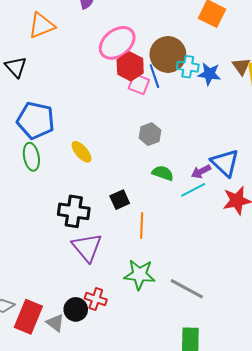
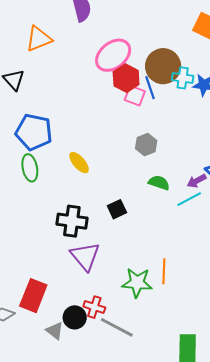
orange line: (142, 226) -> (164, 271), moved
gray line: (187, 289) -> (117, 327), moved
red rectangle: (28, 317) -> (33, 296), moved

